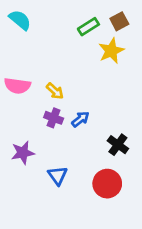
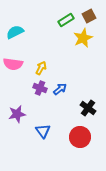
cyan semicircle: (20, 20) -> (15, 32), moved, turned -66
yellow arrow: (55, 91) -> (41, 68), turned -104

